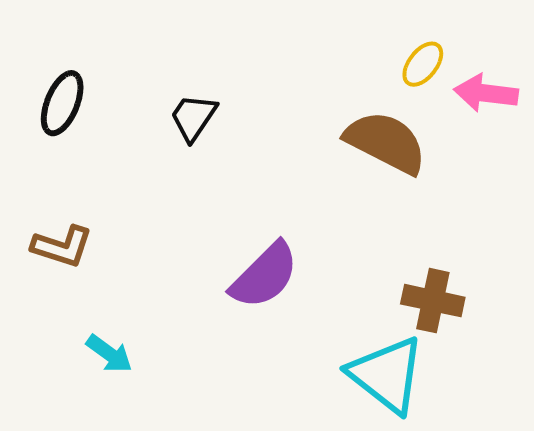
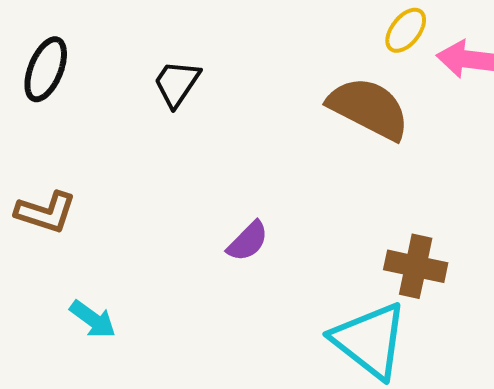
purple semicircle: (265, 276) -> (248, 241), size x0.6

